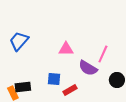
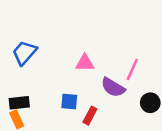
black rectangle: (23, 87) -> (19, 103), moved
red rectangle: (70, 90) -> (90, 116), turned -32

